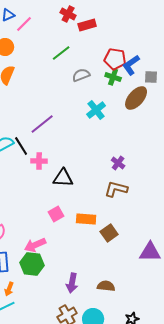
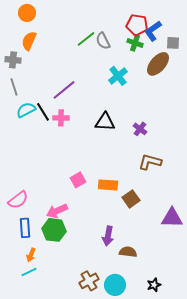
green line: (61, 53) -> (86, 39), moved
gray semicircle: (81, 75) -> (103, 41), turned -96
pink cross: (39, 161) -> (61, 118), moved
black triangle: (63, 178) -> (105, 122), moved
brown L-shape: (116, 189) -> (150, 162), moved
purple arrow: (72, 283) -> (108, 236), moved

